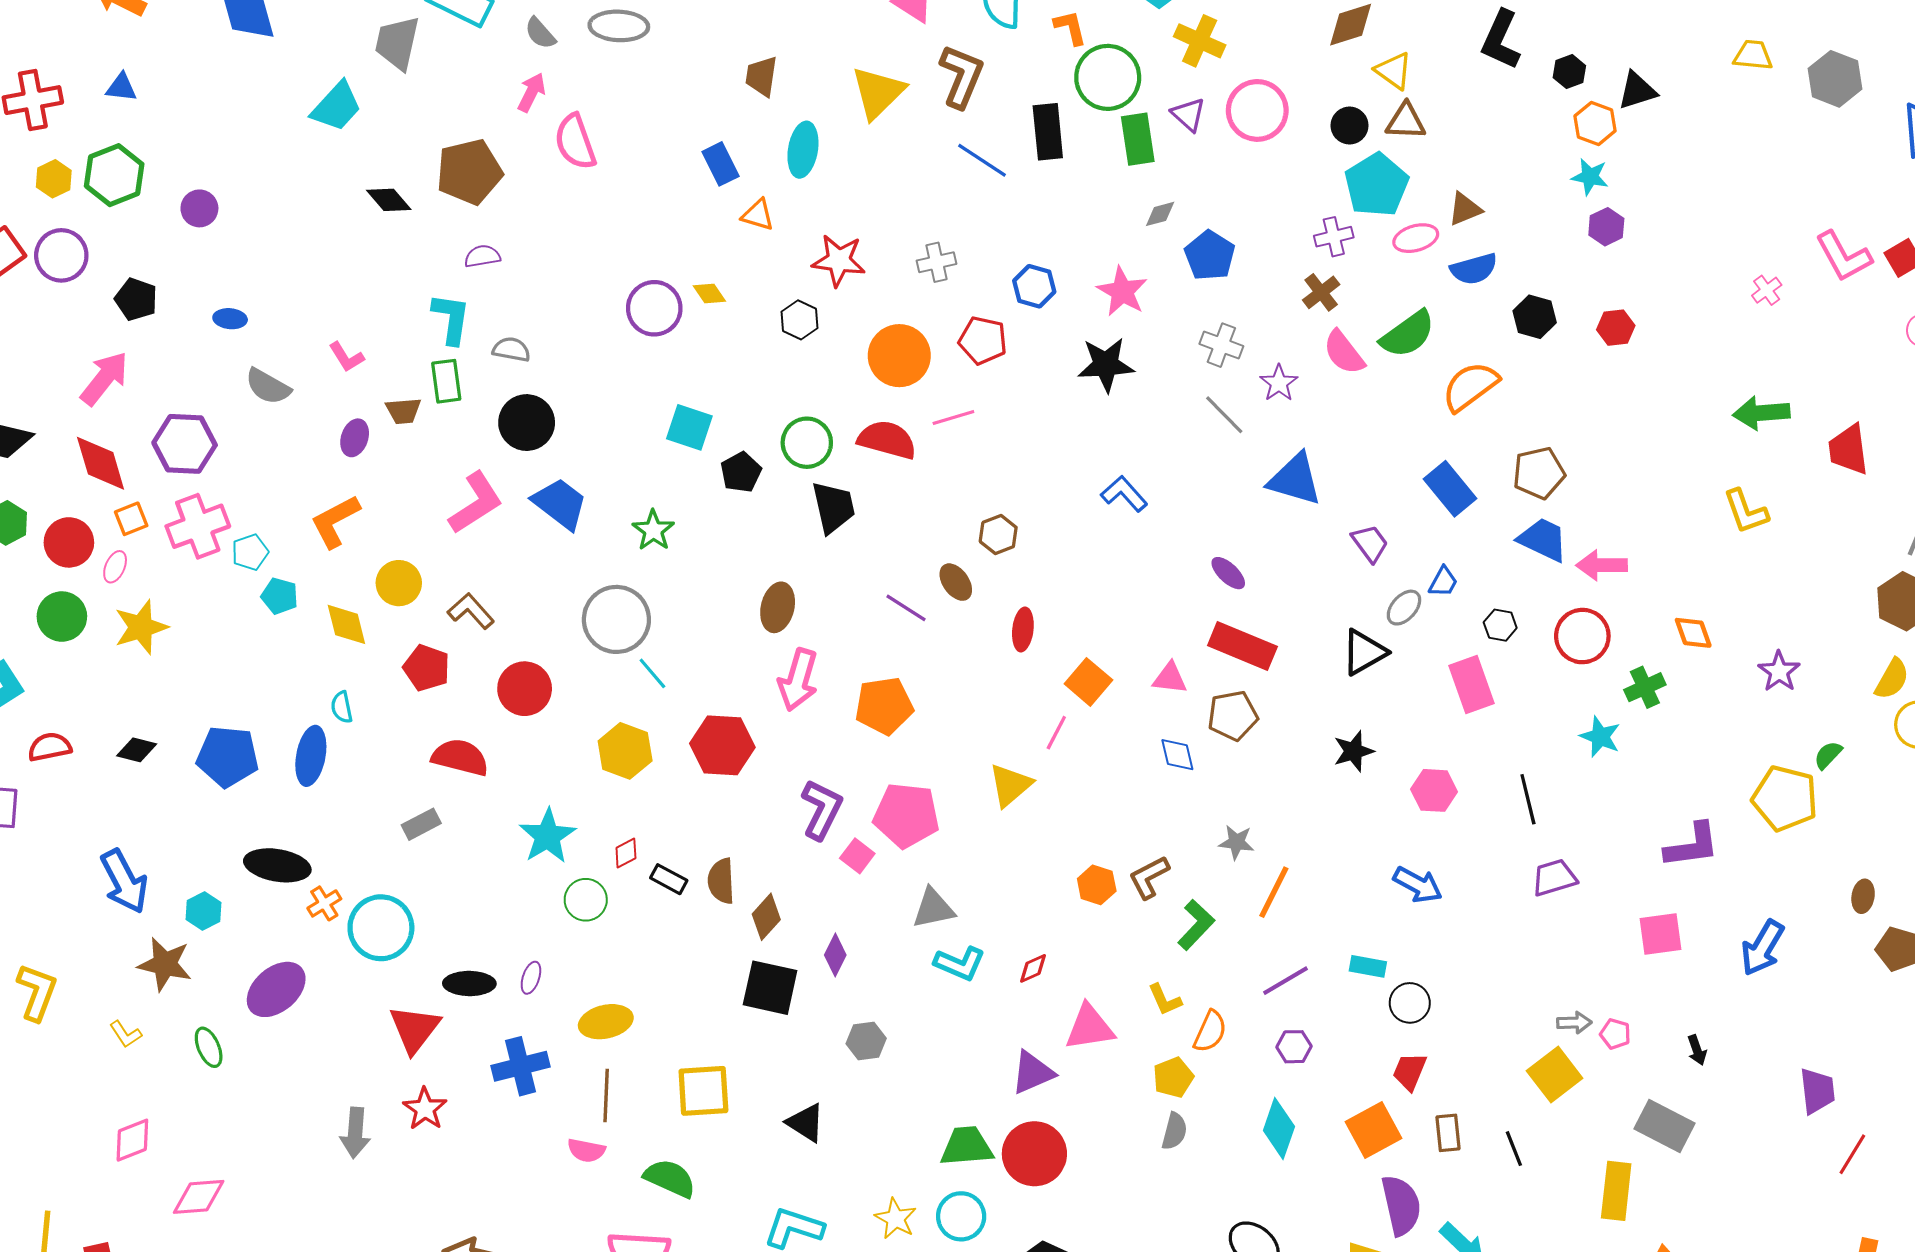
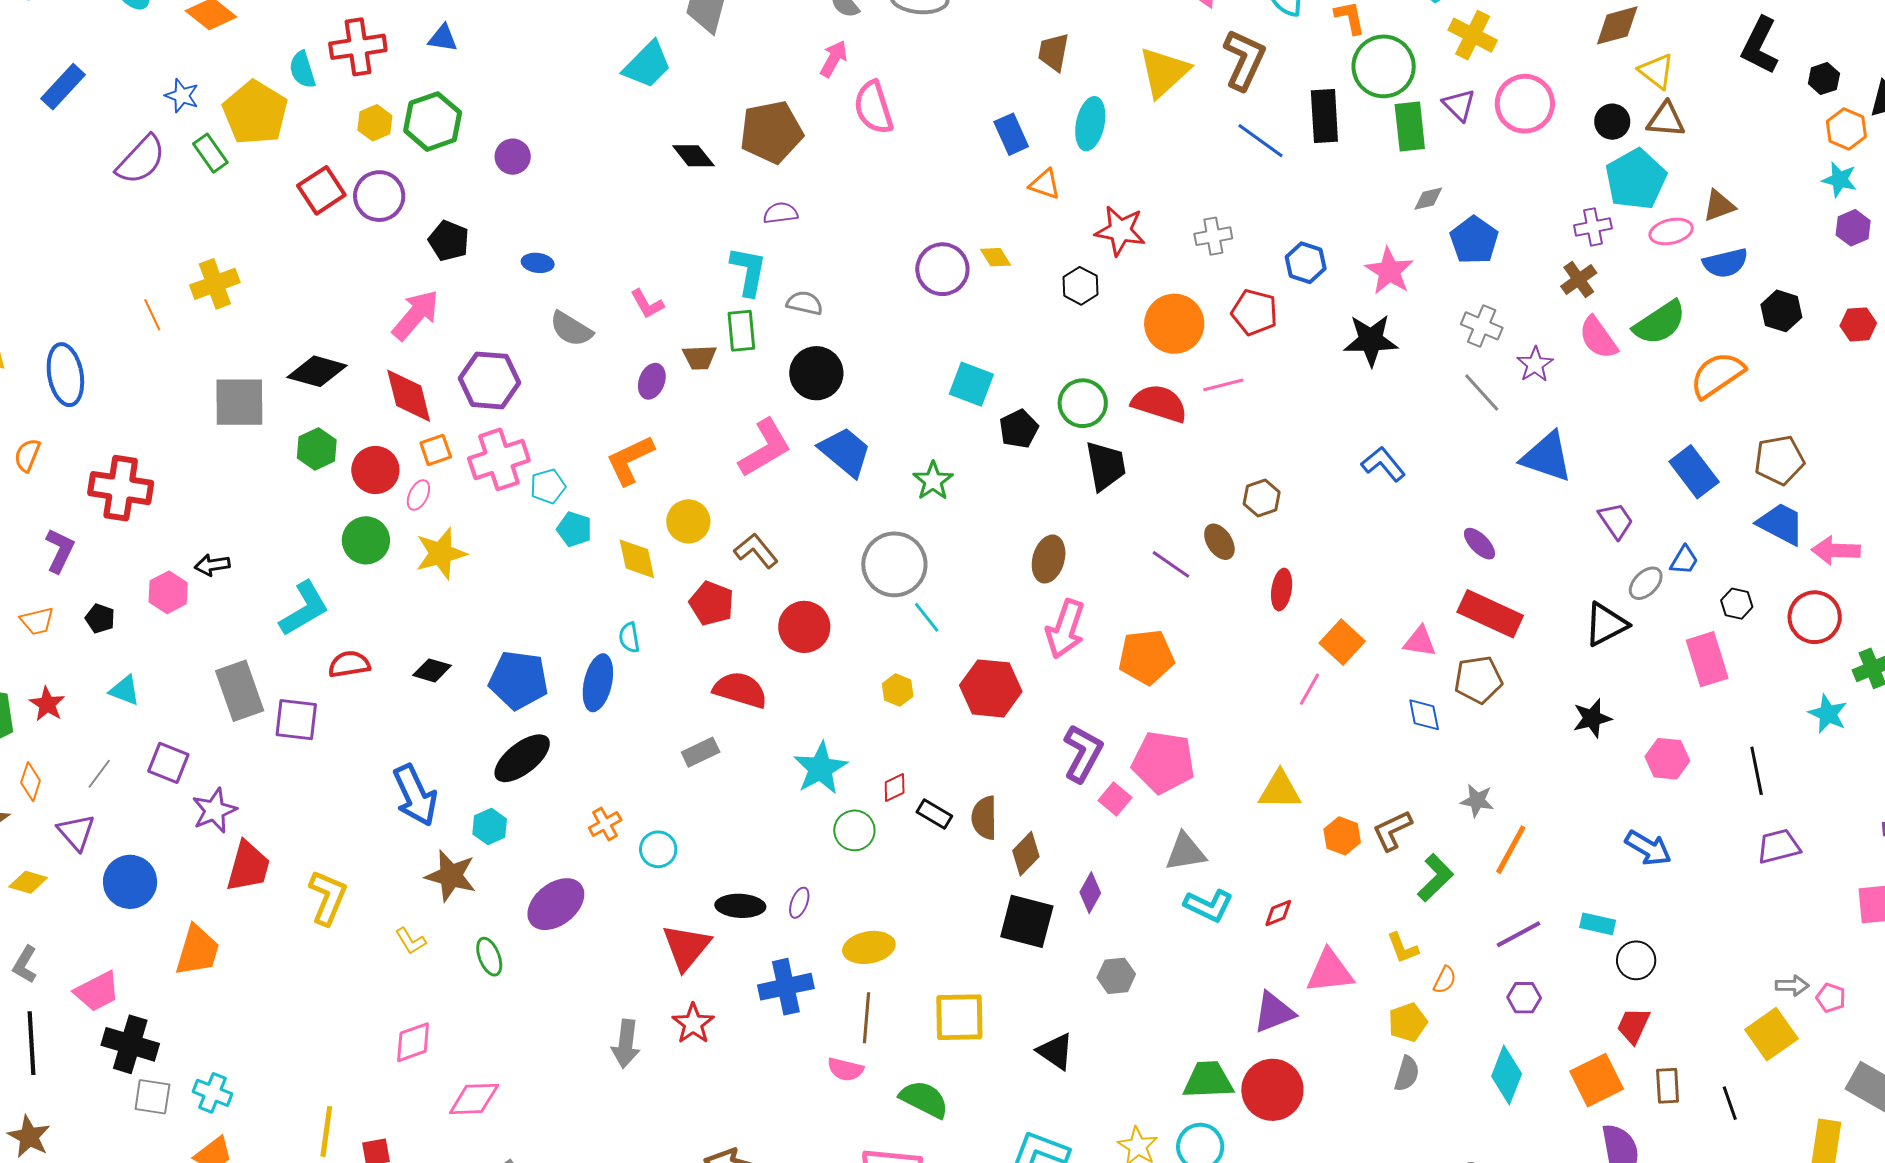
yellow hexagon: (625, 751) -> (898, 690), size x0.6
yellow triangle: (1010, 785) -> (1280, 790), moved, turned 39
black ellipse: (277, 865) -> (522, 758), moved, turned -50
cyan circle: (381, 928) -> (658, 849), size x0.6
orange semicircle: (1210, 1031) -> (1445, 980), size x0.7

